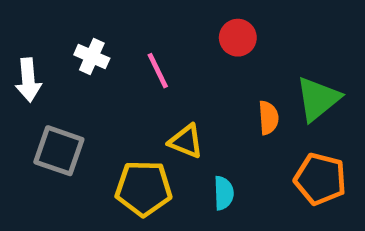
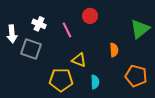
red circle: (238, 38) -> (90, 16), moved
green triangle: (318, 99) -> (140, 29), moved
gray square: (59, 151) -> (31, 49), moved

